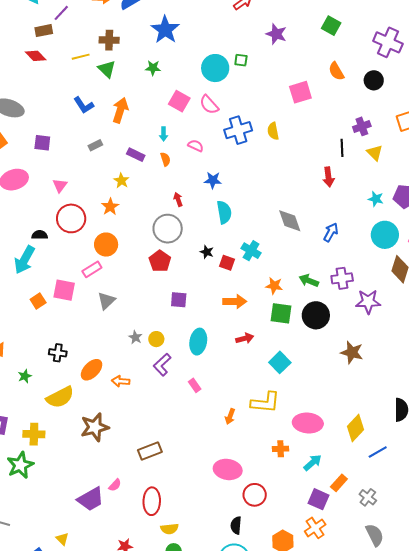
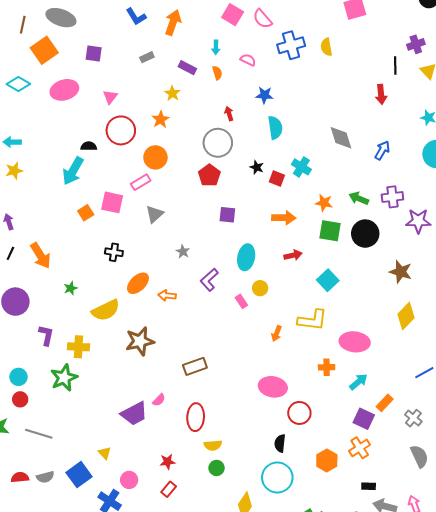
yellow circle: (156, 339) -> (260, 288), moved
black cross: (58, 353) -> (114, 252), moved
yellow diamond: (356, 428) -> (406, 316), moved

